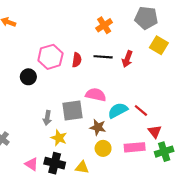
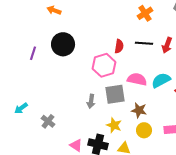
pink hexagon: (50, 57) -> (104, 65), moved
black circle: (28, 77) -> (63, 44), moved, size x1.5
cyan semicircle: (118, 110) -> (161, 80), moved
yellow star: (59, 138) -> (114, 125), moved

